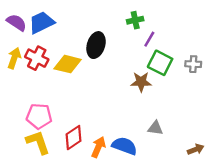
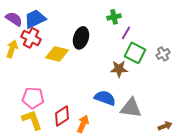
red cross: (37, 58) -> (31, 38), moved
gray cross: (193, 64) -> (163, 54), turned -32
gray triangle: (155, 128) -> (131, 108), size x1.6
blue semicircle: (124, 146) -> (105, 98), moved

